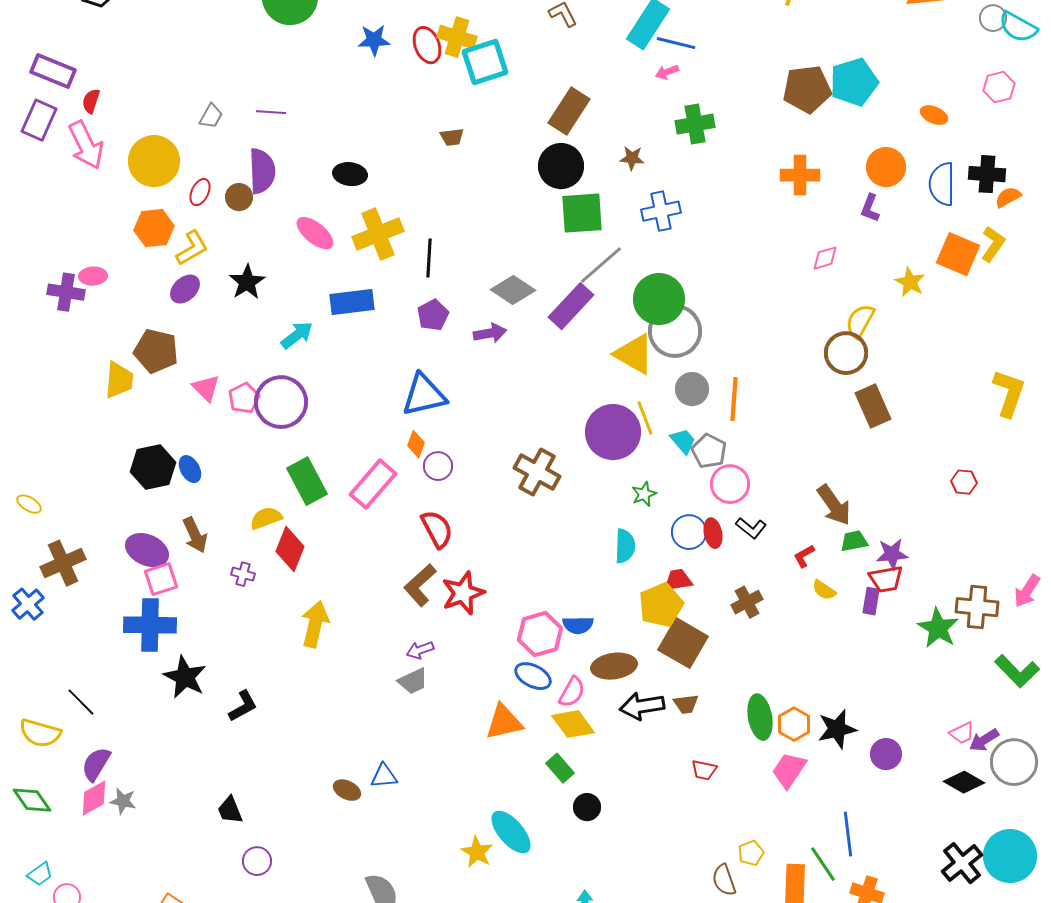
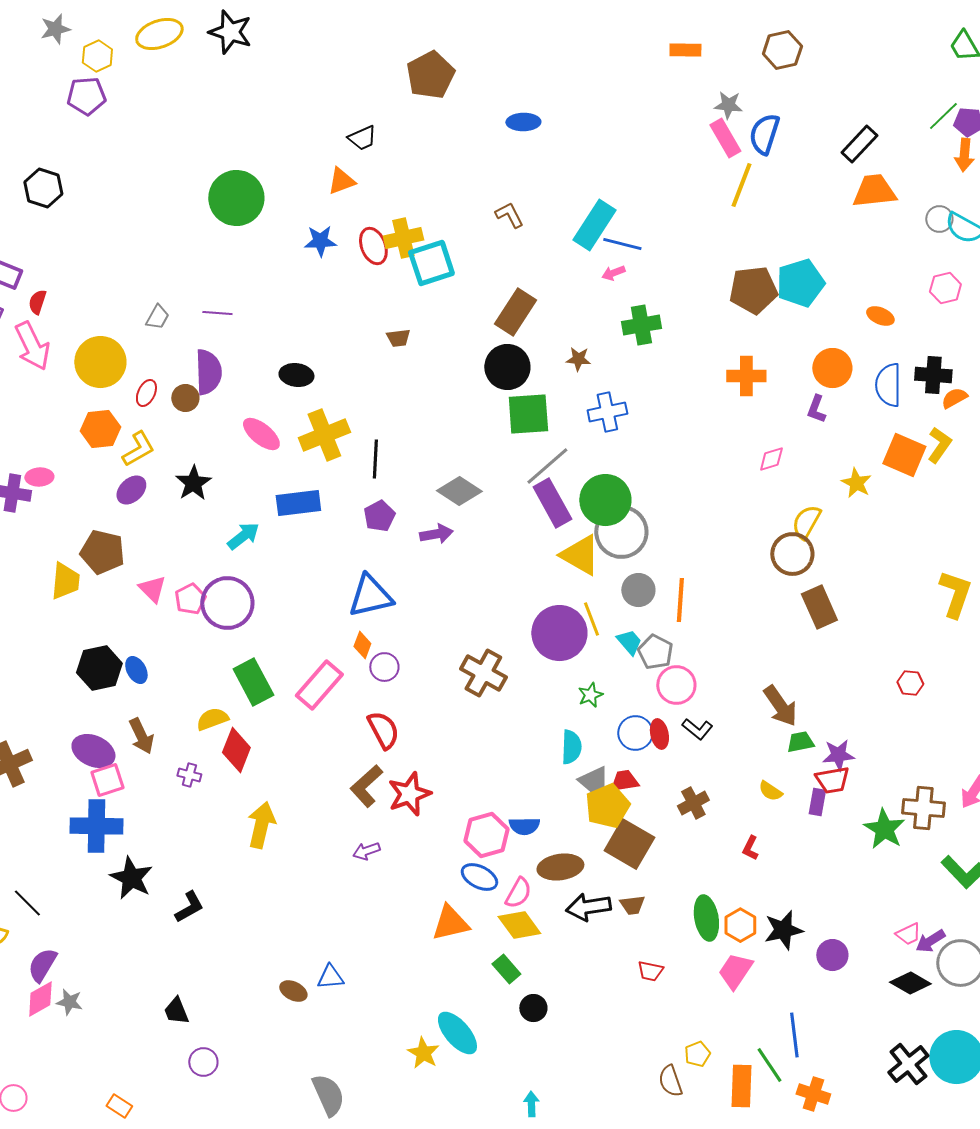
yellow cross: (457, 37) -> (403, 238), turned -30
purple rectangle: (571, 306) -> (552, 503), moved, turned -72
red L-shape: (804, 556) -> (750, 848), moved, turned -35
gray trapezoid: (413, 681) -> (593, 780), moved

